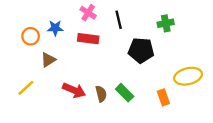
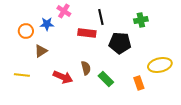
pink cross: (88, 13) -> (64, 11), moved
red rectangle: (88, 39) -> (87, 33), moved
yellow line: (26, 88) -> (22, 75), turned 49
brown semicircle: (101, 94) -> (86, 68), moved

